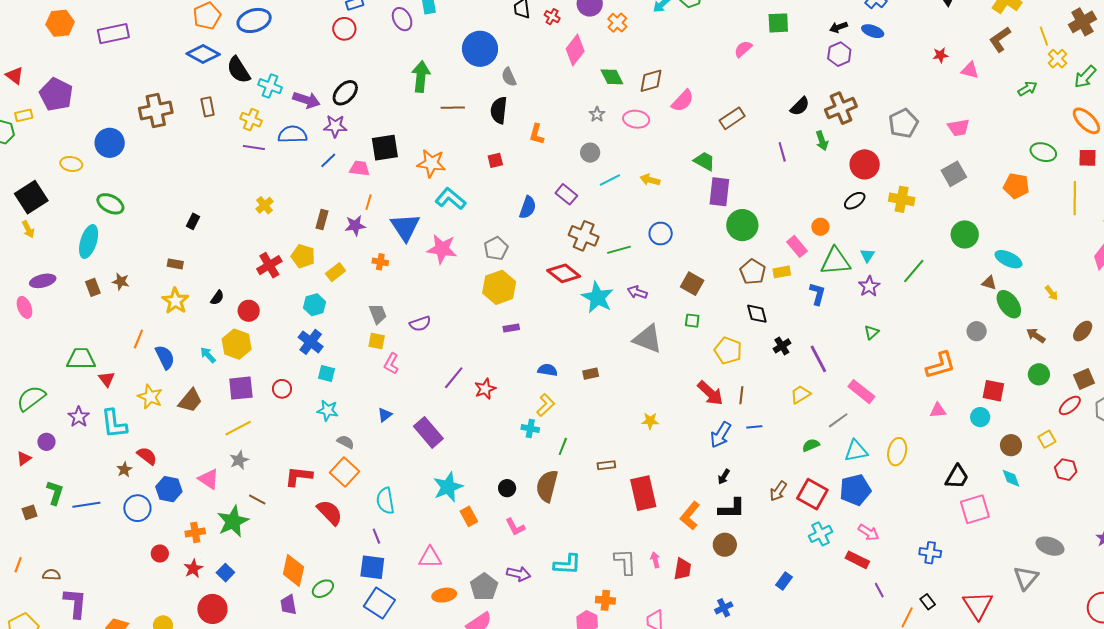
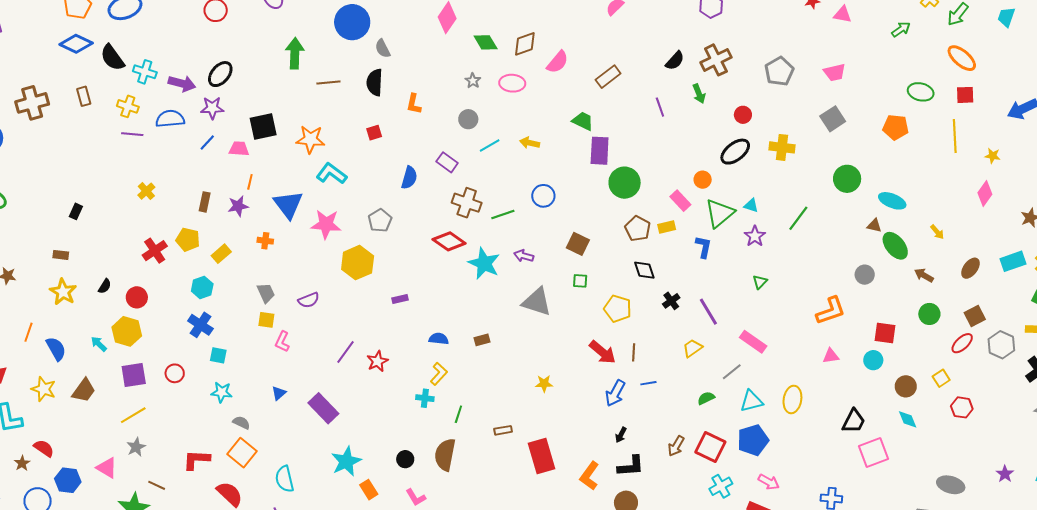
red circle: (865, 164) -> (743, 115), size x0.6
black ellipse: (855, 201) -> (735, 152), size x1.4
cyan triangle: (867, 255) -> (751, 205), turned -42
green triangle: (835, 261) -> (720, 213), turned -32
yellow hexagon: (499, 287) -> (358, 263), moved

